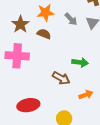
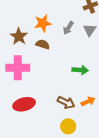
gray arrow: (71, 19) -> (68, 28), turned 80
brown arrow: (61, 78) -> (66, 102), moved
red ellipse: (28, 105) -> (24, 104), moved

